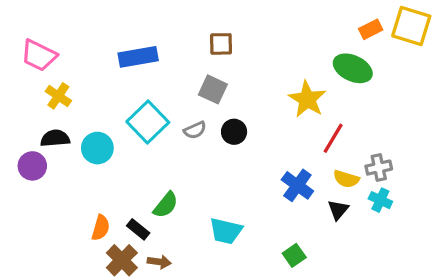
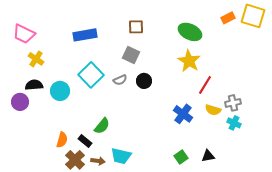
green ellipse: (353, 68) -> (190, 32), moved
black triangle: (338, 210) -> (208, 156), moved, turned 40
cyan trapezoid: (226, 231) -> (121, 156), moved

